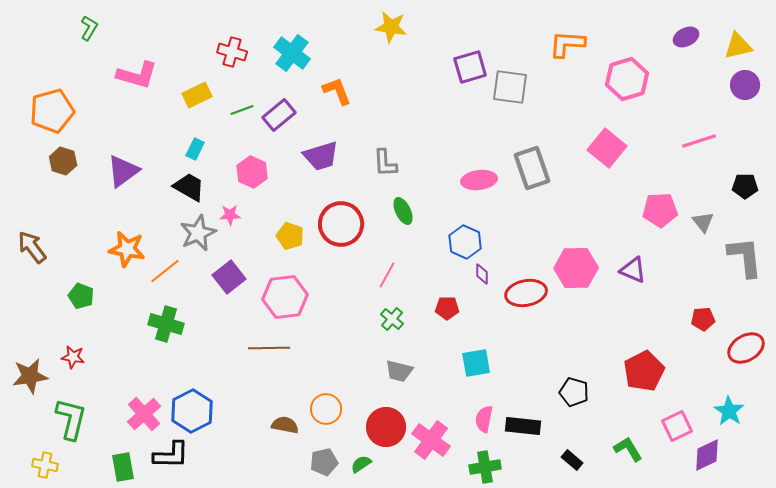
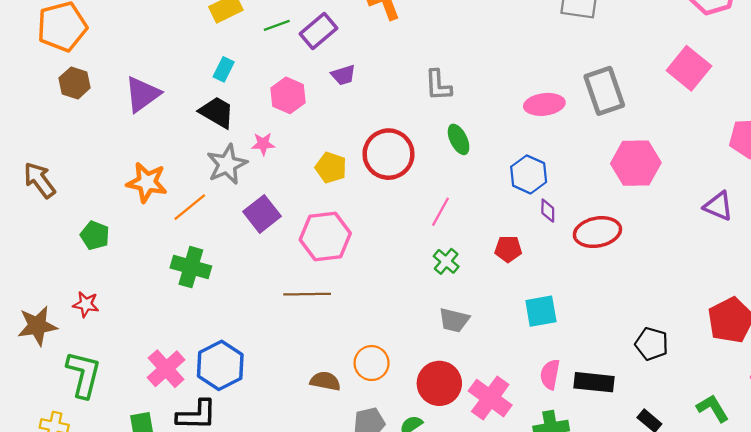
purple trapezoid: (321, 156) -> (343, 75), moved, size x0.6
pink hexagon: (576, 268) -> (636, 163), moved

